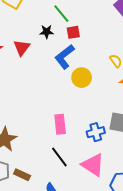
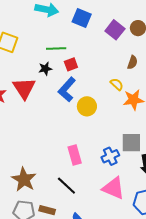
green line: (61, 14) -> (56, 49), turned -42
red triangle: (22, 48) -> (24, 88), size x1.4
black line: (59, 157) -> (66, 186), moved

